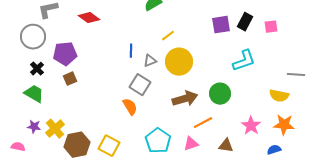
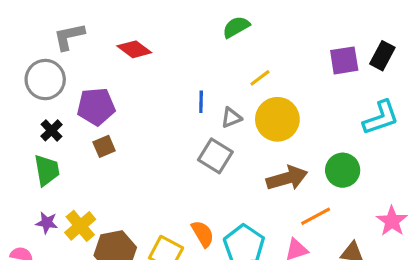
green trapezoid: (34, 94) -> (47, 170), turned 50
orange semicircle: (130, 107) -> (203, 234), moved

